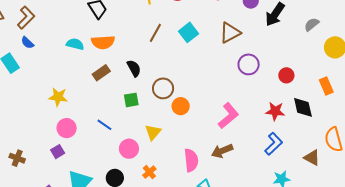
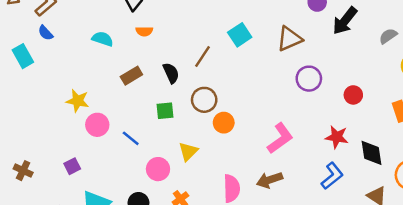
brown line: (155, 33) -> (203, 56), moved
orange semicircle: (103, 42) -> (144, 31), moved, size x0.6
black diamond: (303, 107) -> (372, 153), moved
pink circle: (67, 128) -> (97, 125), moved

